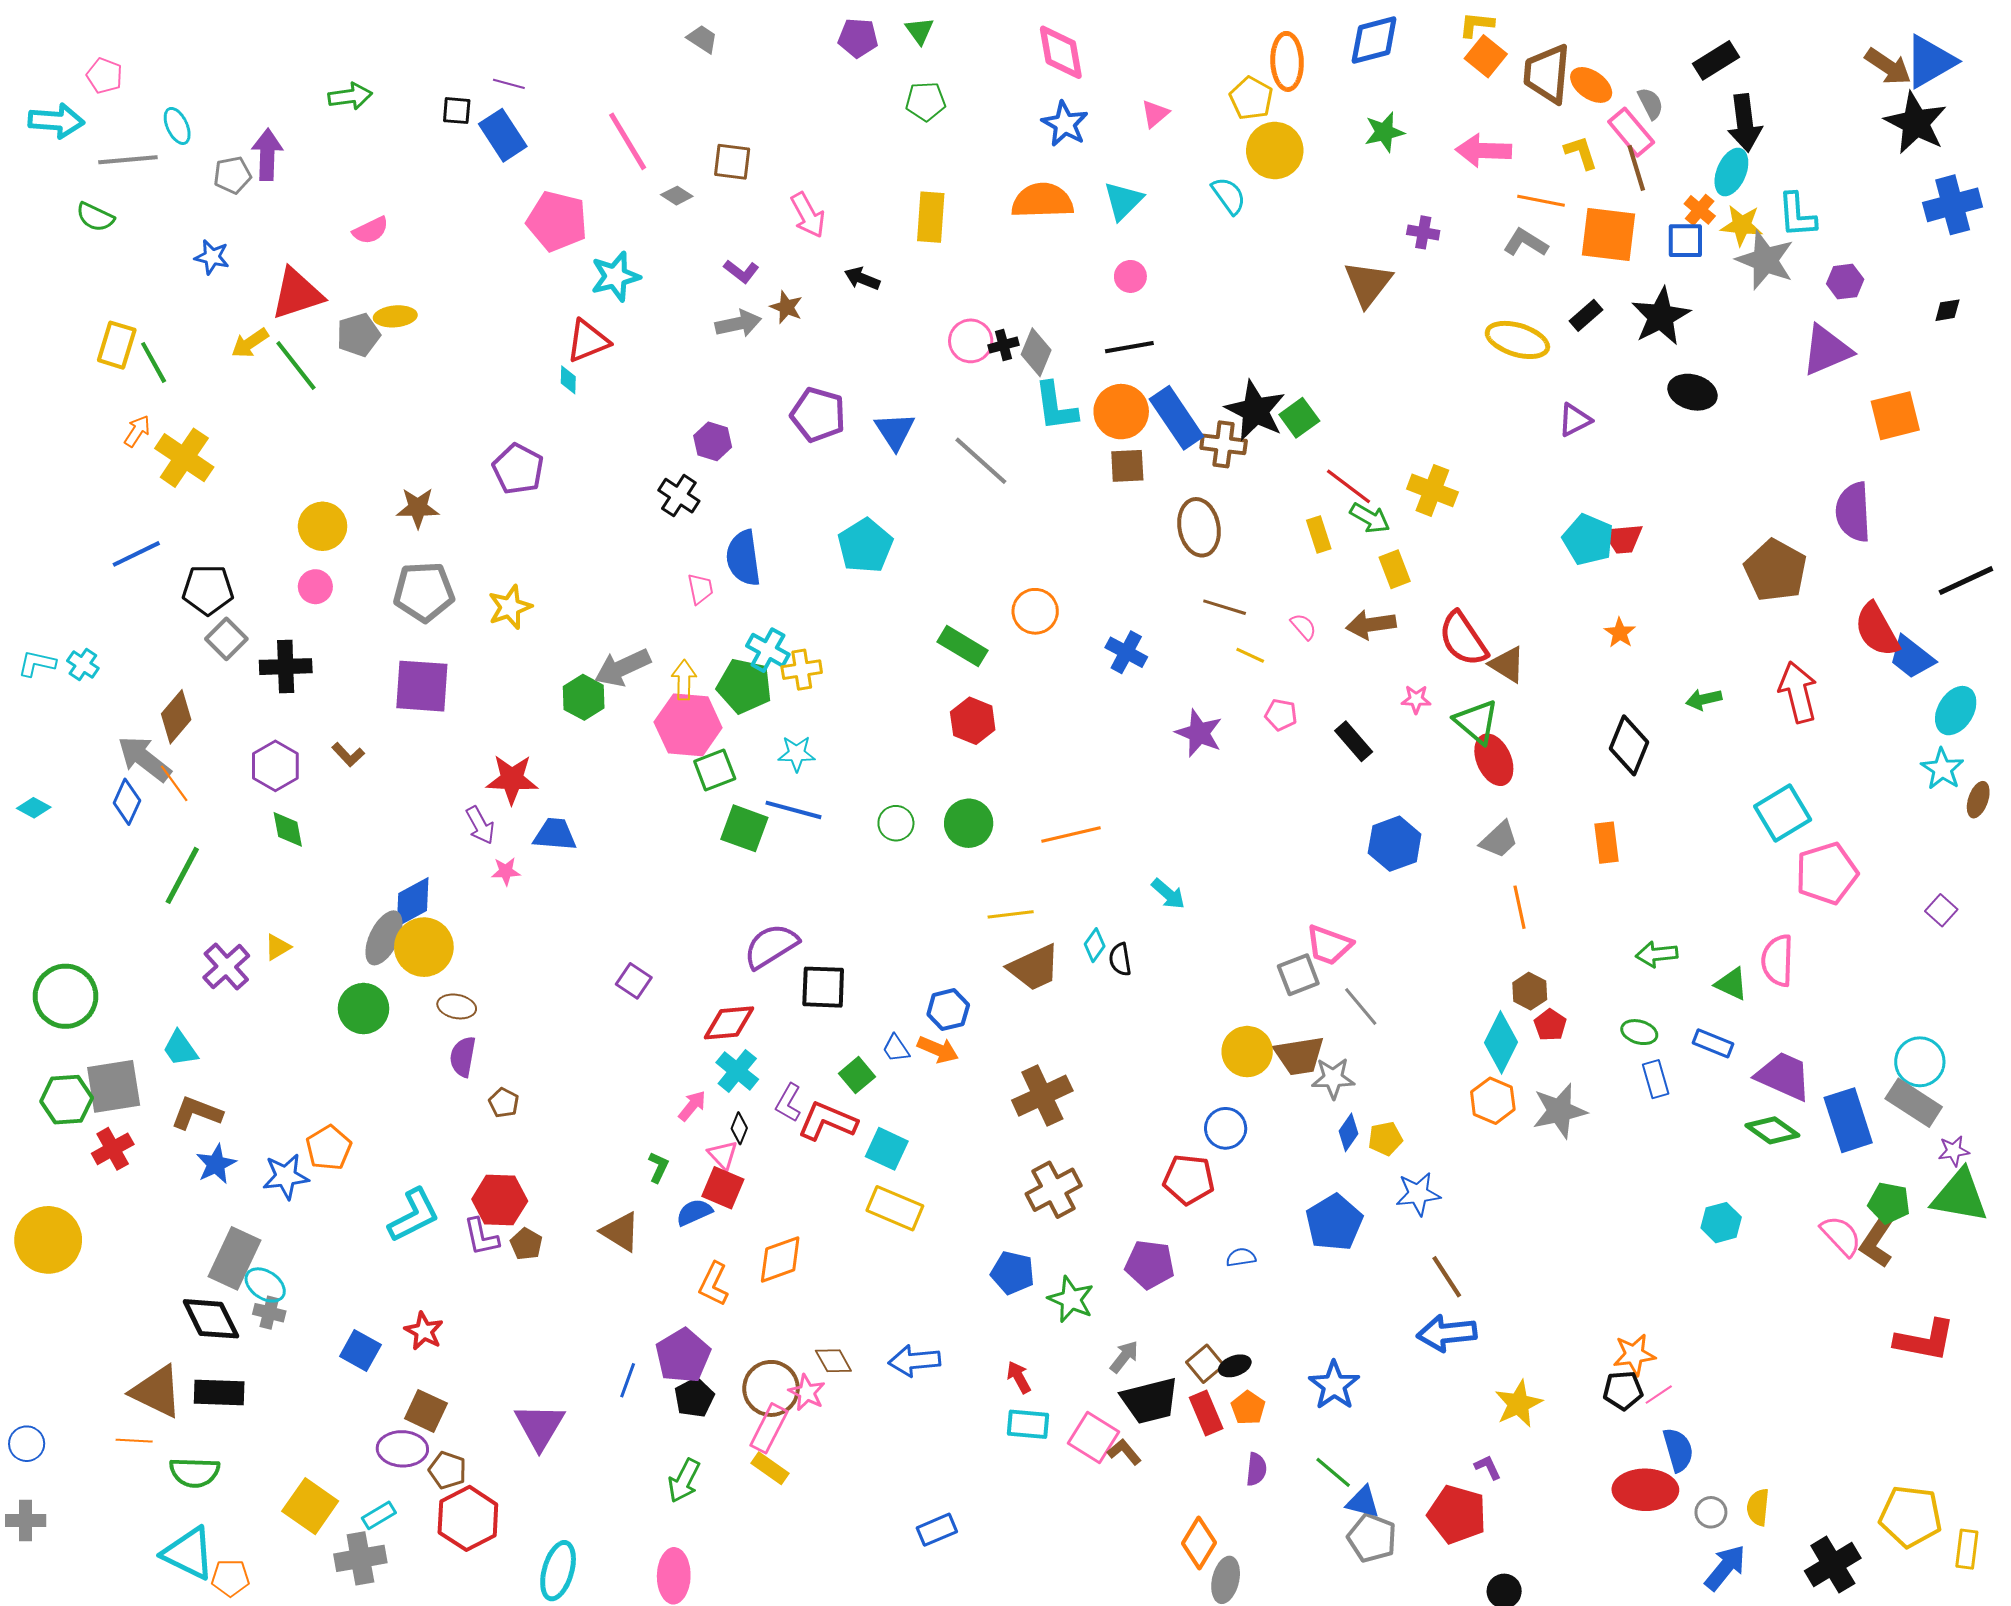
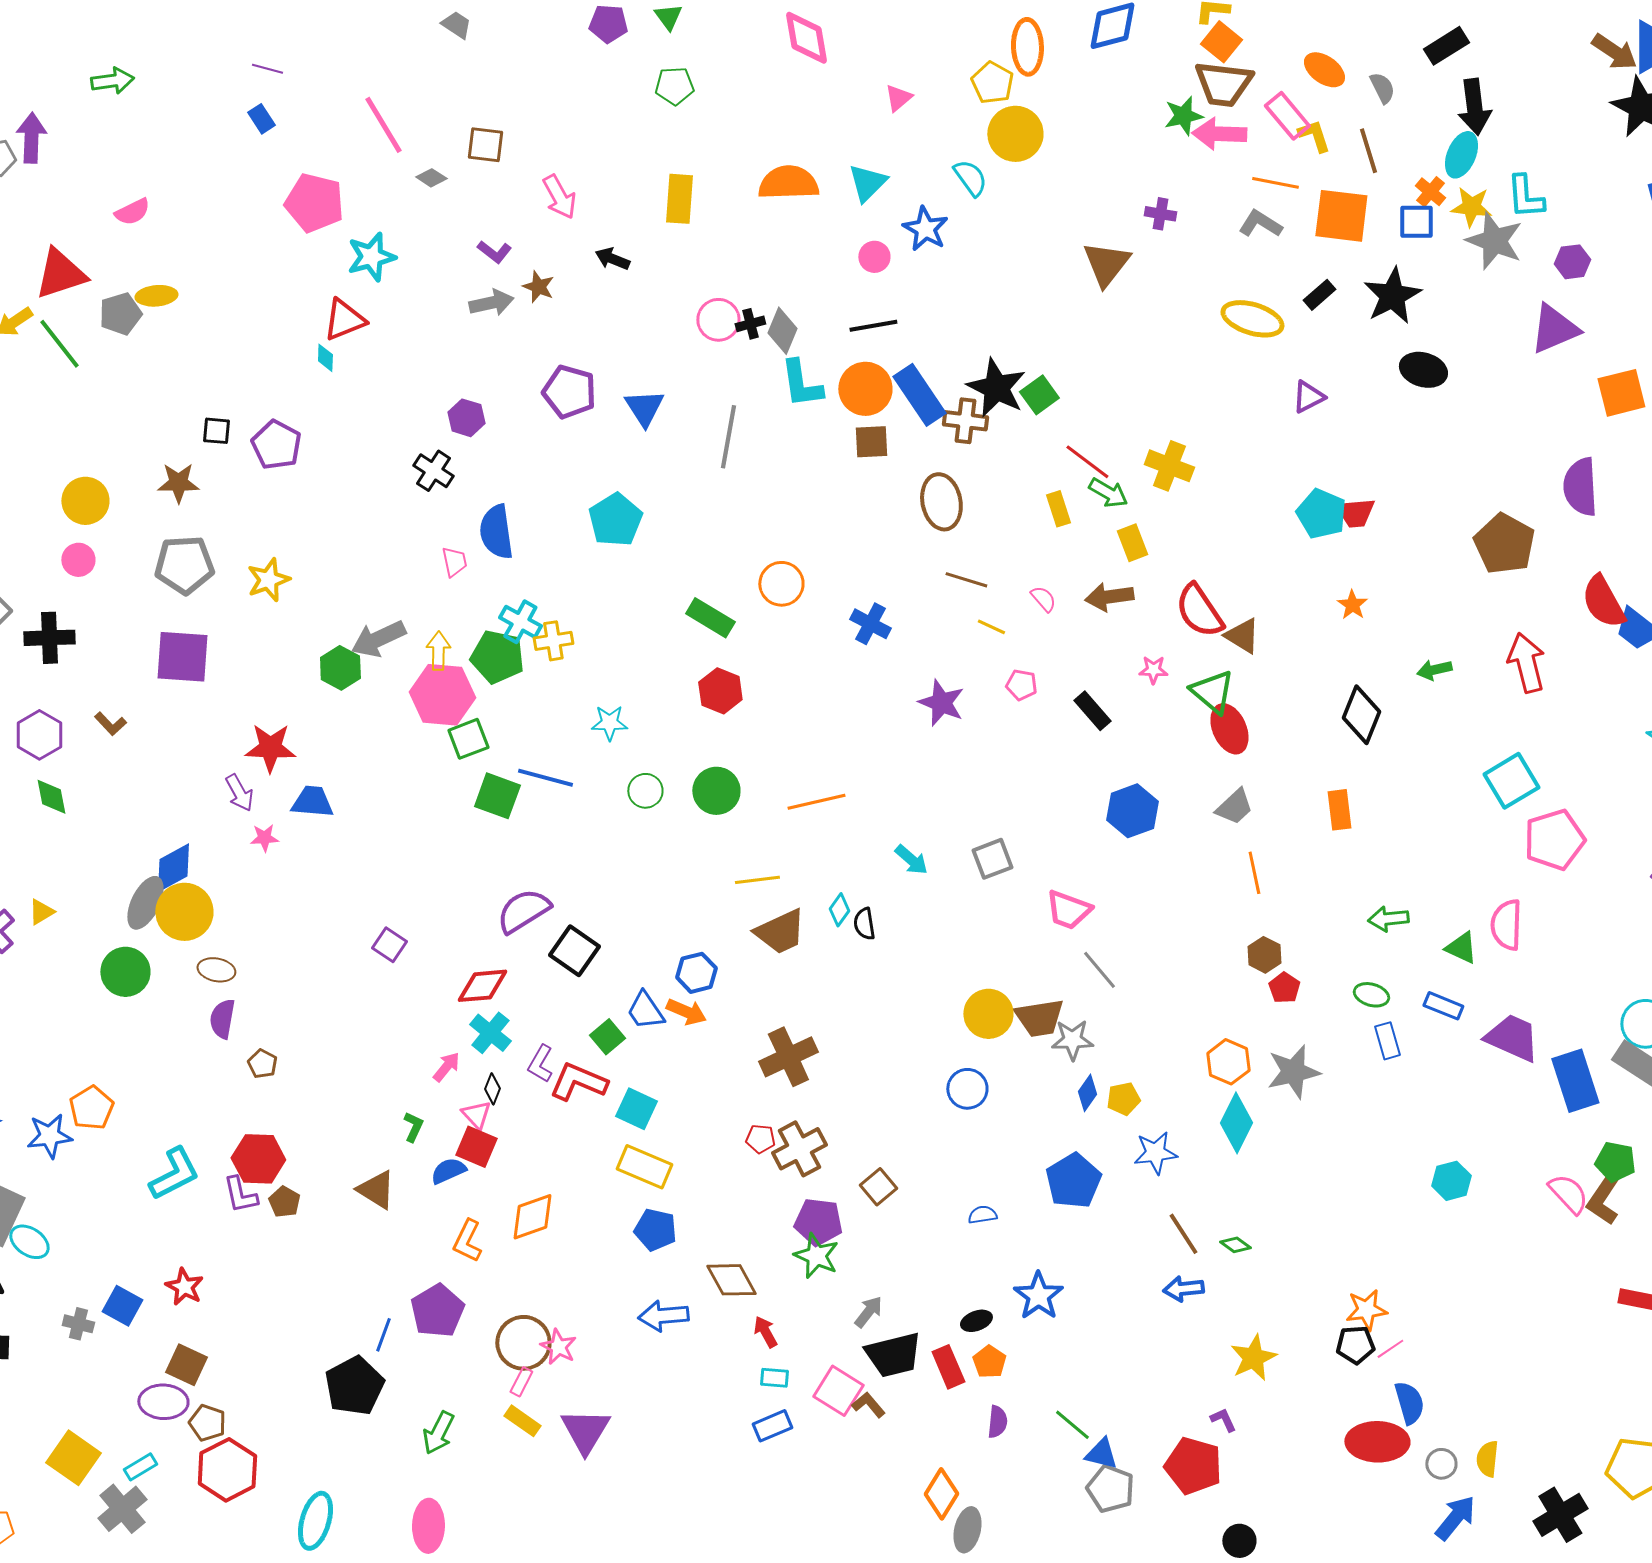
brown trapezoid: (1547, 74) -> (1223, 84), moved, turned -88
black square: (457, 111) -> (216, 431), moved
blue star: (1065, 124) -> (925, 229), moved
green star: (1384, 132) -> (1183, 116), moved
pink rectangle: (1631, 132) -> (1287, 116), moved
blue rectangle: (503, 135) -> (261, 119), size x0.6
gray line: (981, 461) -> (728, 437), turned 58
cyan star: (797, 754) -> (609, 723), moved
gray square: (1298, 975) -> (992, 859), moved
black square: (823, 987) -> (574, 951), turned 33
cyan diamond: (1501, 1042) -> (1236, 1123), moved
blue trapezoid: (896, 1048) -> (645, 1011), size x1.4
green diamond: (1772, 1130) -> (1235, 1245), moved, size x0.6
red pentagon: (1189, 1180) -> (760, 1139), moved, size x0.6
purple pentagon: (1150, 1265) -> (818, 1222), moved
blue pentagon: (1013, 1273) -> (655, 1230), moved
gray cross: (269, 1313) -> (78, 1324), moved
blue arrow: (1447, 1333) -> (1183, 1289), size x0.7
brown diamond: (833, 1361) -> (731, 1280), moved, size x1.4
brown square: (1205, 1364) -> (878, 1187), moved
blue star: (1334, 1385) -> (1038, 1296), moved
black pentagon: (694, 1398) -> (354, 1386), moved, size x1.5
cyan rectangle: (1028, 1424) -> (774, 1378), size x0.7
purple triangle: (540, 1426) -> (585, 1431), moved
pink rectangle: (769, 1428) -> (521, 1382), size x0.6
blue rectangle: (937, 1530) -> (772, 1426), moved
gray cross: (360, 1558) -> (122, 1509), turned -30

